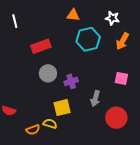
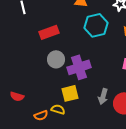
purple cross: (71, 81) -> (79, 67), size x1.6
gray arrow: (95, 99) -> (103, 96), moved

